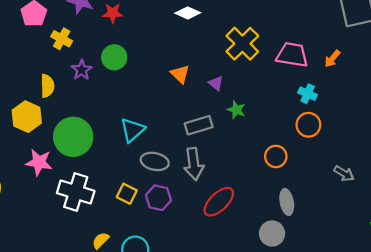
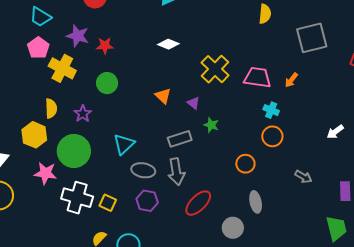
yellow cross: (62, 39) -> (62, 68), size x1.5
purple star: (82, 70) -> (83, 114), moved
yellow square: (127, 194) -> (108, 203), moved
gray circle: (272, 234) -> (233, 228), moved

